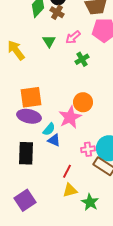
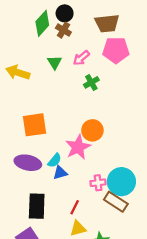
yellow arrow: (16, 50) -> (18, 72), turned -35
purple ellipse: (29, 116) -> (28, 163), moved
blue triangle: (54, 140) -> (60, 173), turned -40
black rectangle: (26, 153) -> (37, 206), moved

